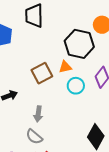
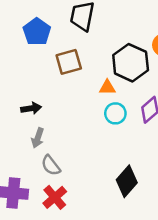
brown square: (42, 73) -> (69, 62), moved
gray arrow: (38, 114) -> (38, 138), moved

